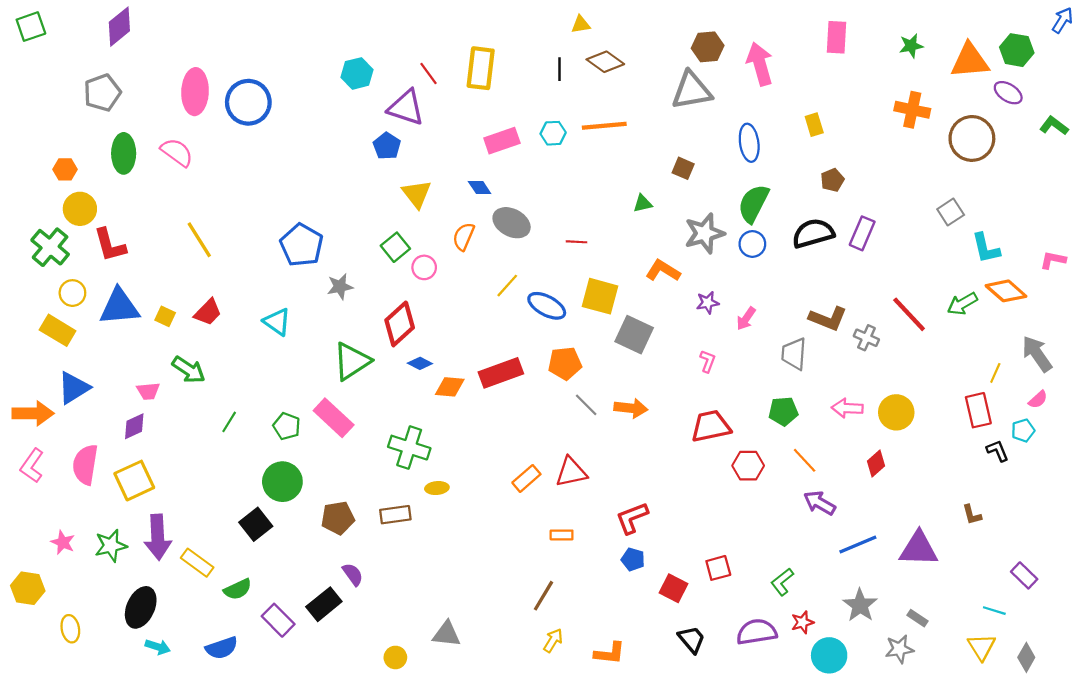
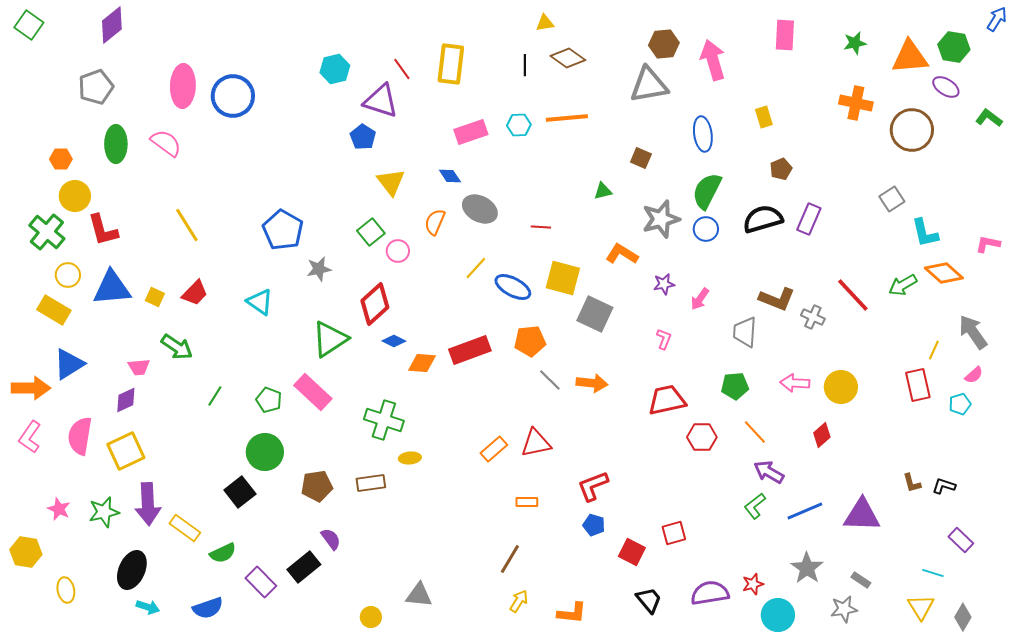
green square: (31, 27) -> (29, 25), turned -36
black L-shape: (997, 451) -> (944, 486), moved, turned -50
green L-shape: (782, 582) -> (755, 506), moved

